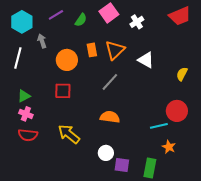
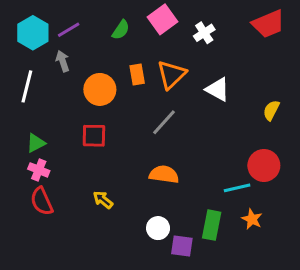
purple line: (56, 15) -> (69, 30), moved
yellow arrow: (69, 134) -> (103, 200), size x0.6
red semicircle: (28, 135) -> (42, 201), turned 60
green rectangle: (150, 168) -> (212, 225), moved

